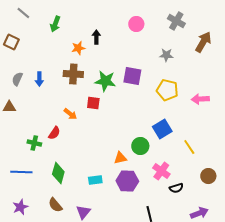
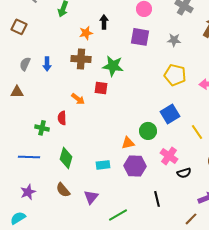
purple square: (132, 76) -> (140, 37), moved
red semicircle: (54, 133) -> (62, 118), turned 144

